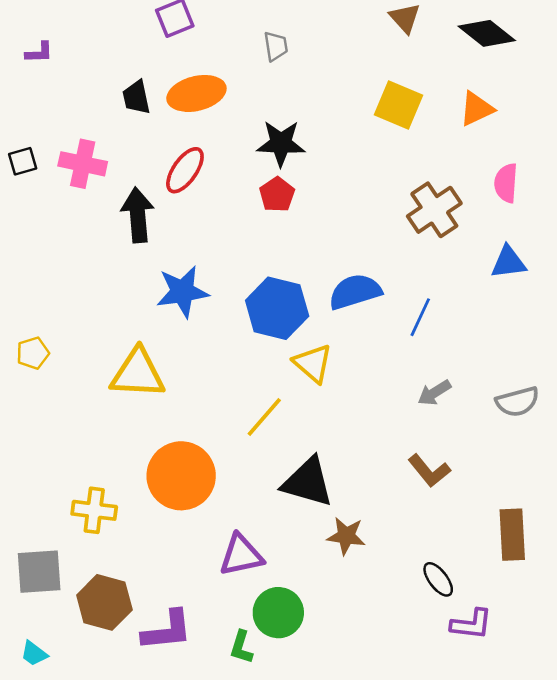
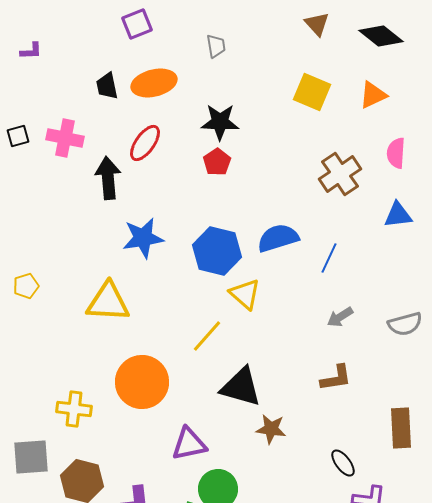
brown L-shape: (429, 471) -> (336, 378), turned -60

